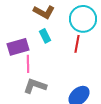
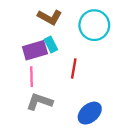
red line: (77, 44) -> (74, 69), moved
purple rectangle: (18, 47) -> (35, 50), moved

